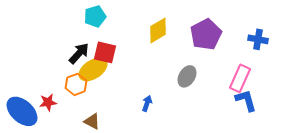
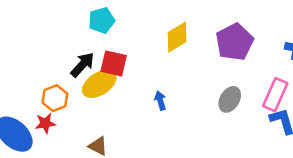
gray ellipse: (187, 76) -> (230, 99), moved
orange hexagon: (76, 84) -> (55, 98), moved
blue arrow: (147, 103) -> (160, 101), moved, turned -35

